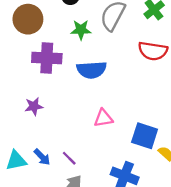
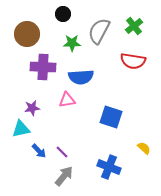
pink triangle: (103, 118) -> (67, 100), moved
blue square: (145, 136) -> (111, 117), moved
cyan triangle: (16, 161) -> (21, 129), moved

